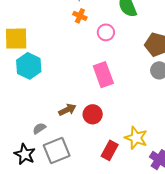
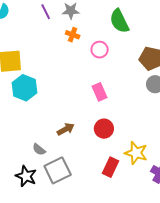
pink rectangle: (103, 75) -> (100, 92), size x0.7
red circle: (93, 114) -> (104, 129), moved
gray semicircle: (39, 128) -> (39, 149), turned -104

